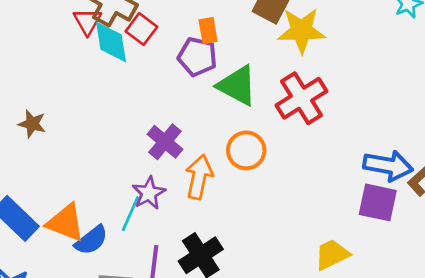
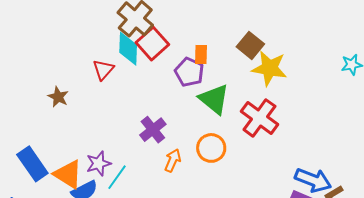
red triangle: (87, 21) -> (103, 70), moved
red square: (141, 29) -> (152, 44), size x1.4
red cross: (301, 98) -> (259, 118), turned -33
orange arrow: (199, 177) -> (173, 160), size x0.7
purple star: (149, 193) -> (99, 163), moved

